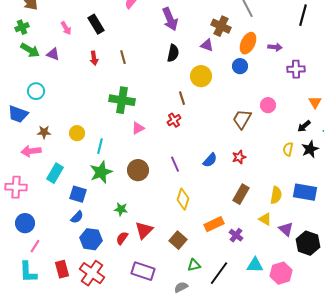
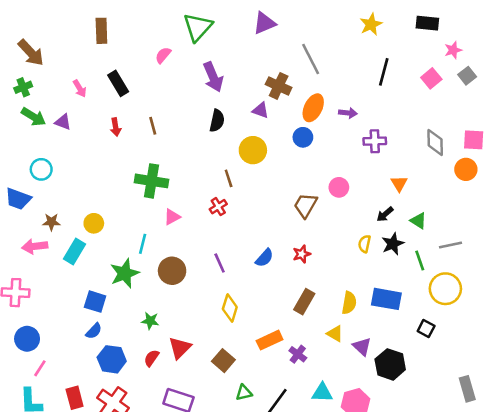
cyan line: (100, 146) -> (143, 244), moved
cyan rectangle: (55, 173) -> (75, 252), moved

